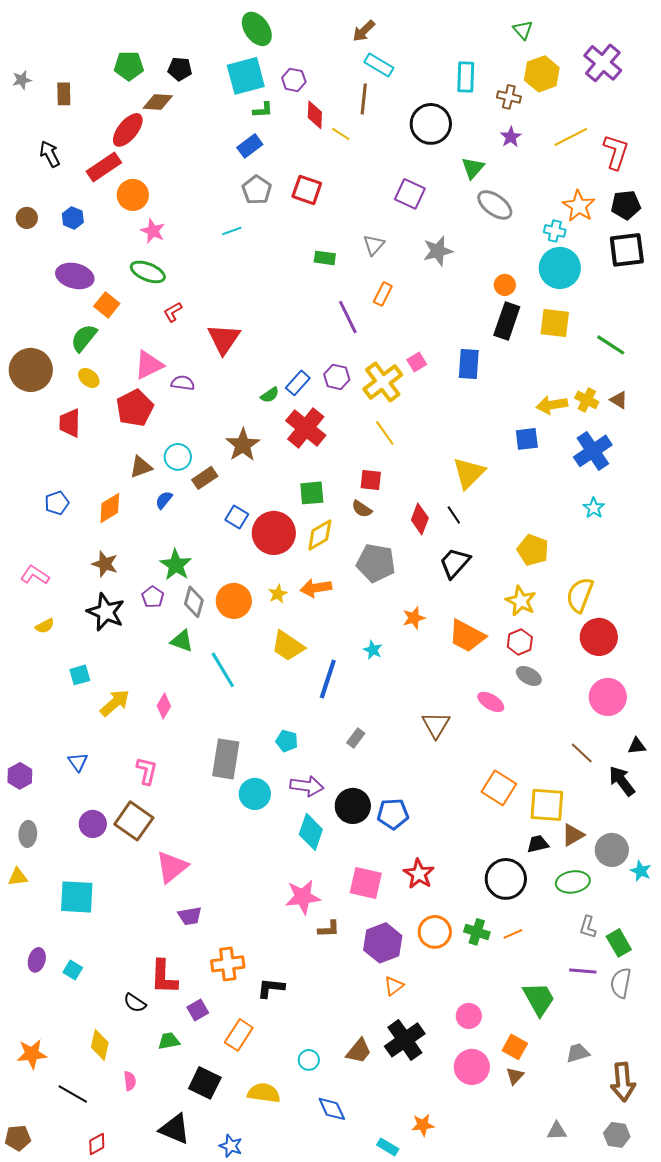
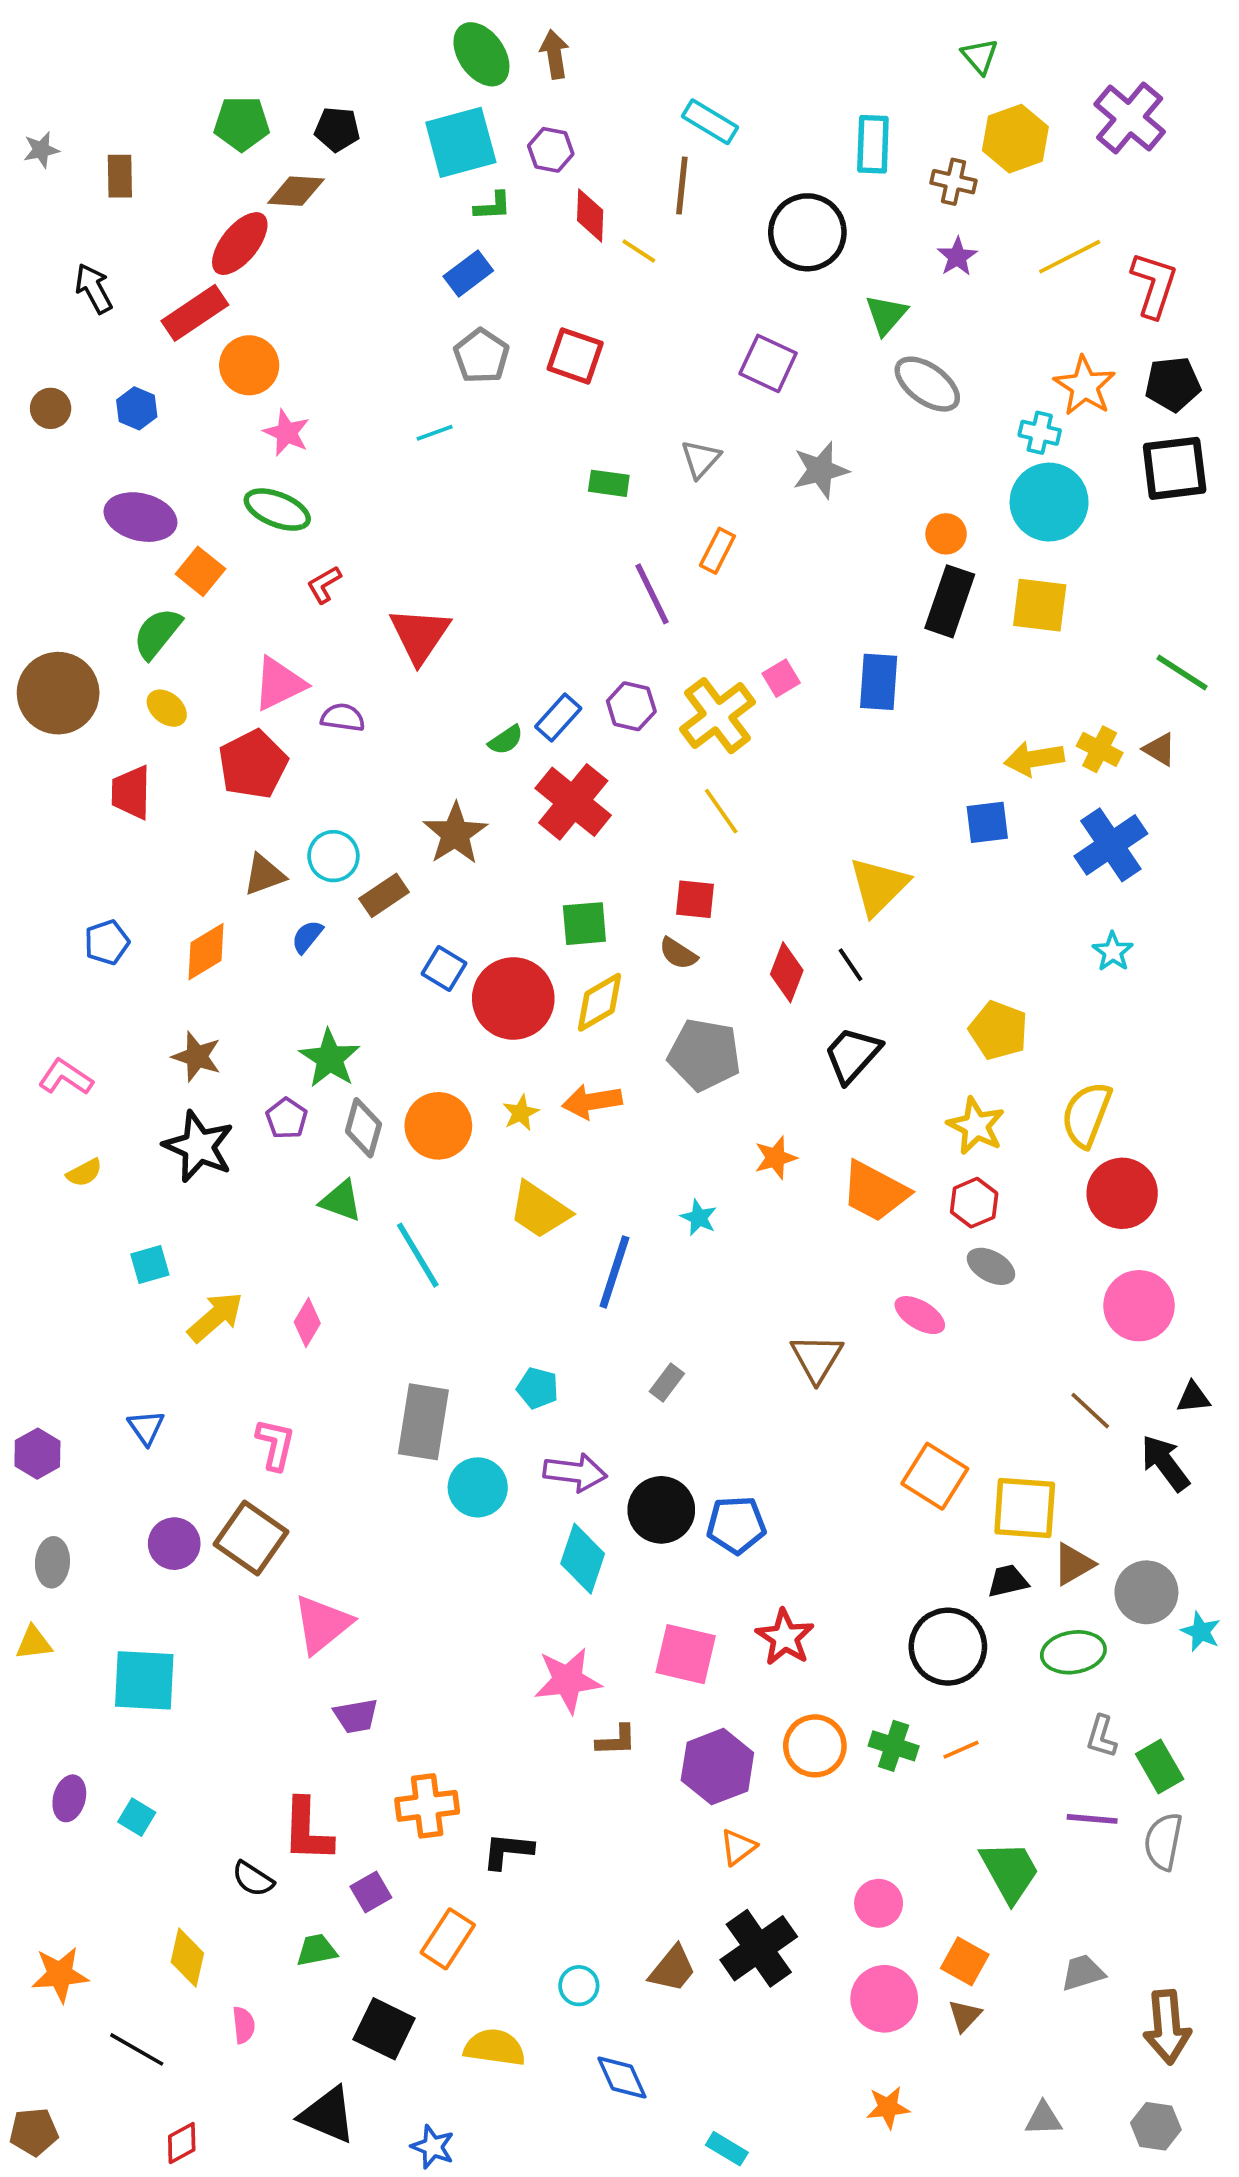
brown arrow: (364, 31) -> (554, 54), moved, turned 125
green line: (611, 345) -> (1182, 673), moved
orange star: (423, 1125) -> (888, 2107), moved

